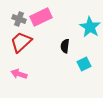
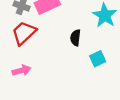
pink arrow: (19, 74) -> (22, 70), turned 147

